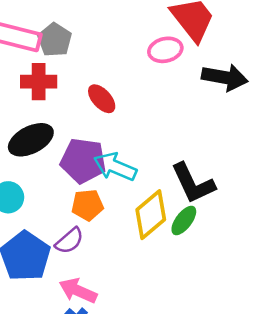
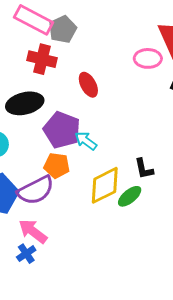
cyan arrow: (115, 167) -> (86, 141), size x0.7
black L-shape: (193, 183) -> (144, 169), size x0.6
purple semicircle: (69, 241) -> (36, 190), size x1.5

